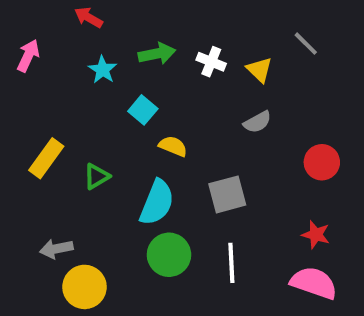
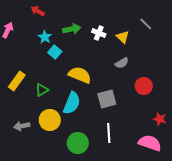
cyan square: (143, 110) -> (55, 52), moved
yellow semicircle: (173, 146) -> (80, 75), size x1.6
red circle: (322, 162) -> (144, 86), moved
red star: (316, 235) -> (160, 119), moved
green circle: (169, 255) -> (78, 143), moved
yellow circle: (84, 287) -> (50, 120), moved

